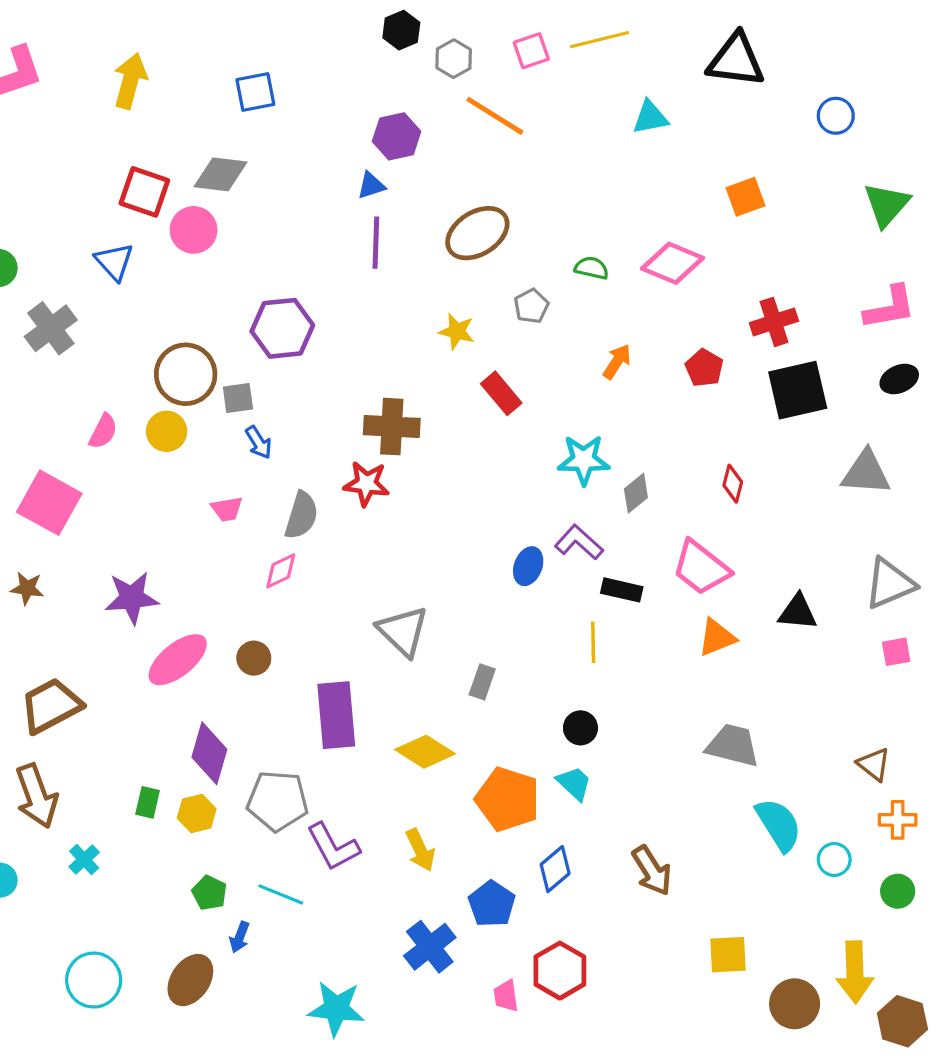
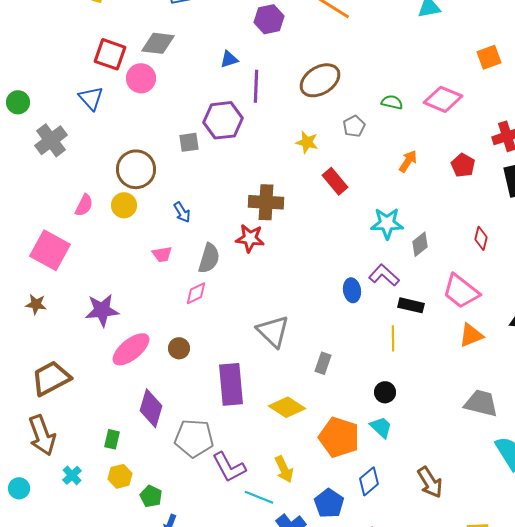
blue triangle: (371, 186) -> (229, 59), moved
purple hexagon: (282, 328) -> (223, 120), moved
gray square: (238, 398) -> (189, 142), moved
blue ellipse: (528, 566) -> (352, 290), turned -30
yellow hexagon: (197, 814) -> (120, 476), moved
cyan line: (281, 894) -> (259, 497), moved

